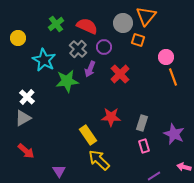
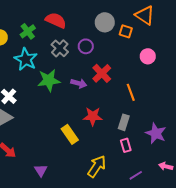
orange triangle: (146, 16) -> (145, 15), moved, turned -35
green cross: (56, 24) -> (28, 31), moved
red semicircle: (87, 26) -> (56, 20), moved
orange square: (138, 40) -> (126, 31), moved
purple arrow: (90, 69) -> (79, 83), moved, turned -98
orange line: (173, 77) -> (131, 92), moved
yellow arrow: (99, 160) -> (97, 166), moved, turned 80

